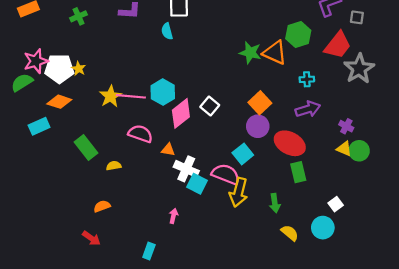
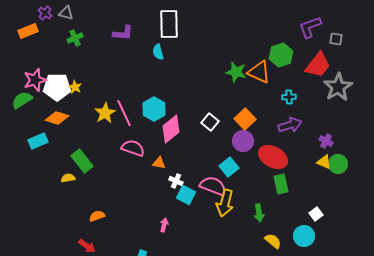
pink line: (131, 96) -> (124, 113), turned 60
white square: (210, 106) -> (210, 122), moved
yellow semicircle: (114, 166) -> (68, 178), moved
white cross: (186, 169) -> (176, 181), size x0.6

